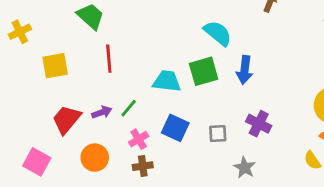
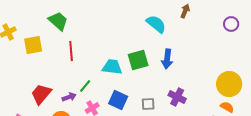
cyan semicircle: (218, 33) -> (156, 24), moved
yellow square: (55, 66) -> (33, 45), moved
purple arrow: (102, 112) -> (69, 97), moved

